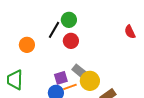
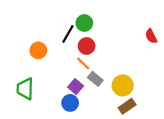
purple square: (61, 78) -> (76, 87), turned -32
yellow circle: (90, 81) -> (123, 85), moved
orange line: (70, 87) -> (83, 64), moved, turned 64

